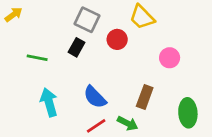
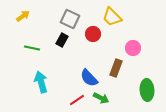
yellow arrow: (14, 15) -> (23, 16), moved
blue semicircle: (95, 97) -> (89, 78), moved
brown rectangle: (145, 97) -> (116, 68), moved

